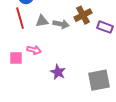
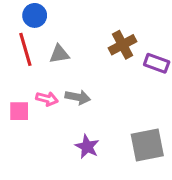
gray arrow: (61, 24) -> (78, 97), moved
purple star: (58, 72) -> (87, 147), moved

